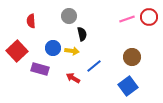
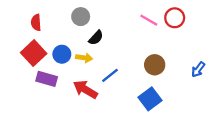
pink line: (127, 19) -> (149, 20), turned 49
black semicircle: (82, 34) -> (96, 38), turned 56
red square: (17, 51) -> (34, 53), moved
red arrow: (73, 78) -> (85, 89), size x1.5

